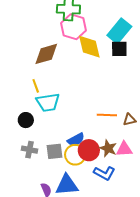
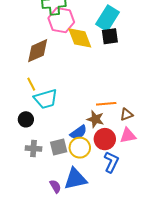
brown triangle: (129, 120) -> (126, 114), moved
brown star: (108, 148) -> (95, 119), moved
red circle: (89, 150) -> (105, 139), moved
blue L-shape: (104, 173) -> (111, 162), turned -85

